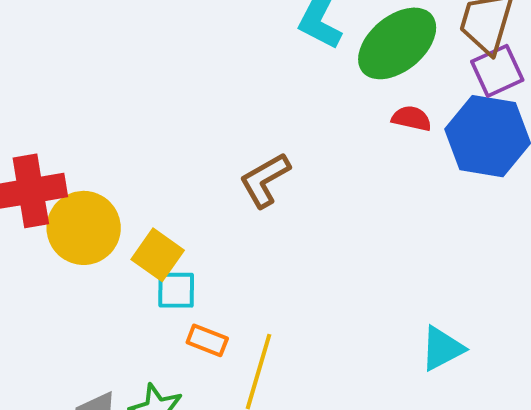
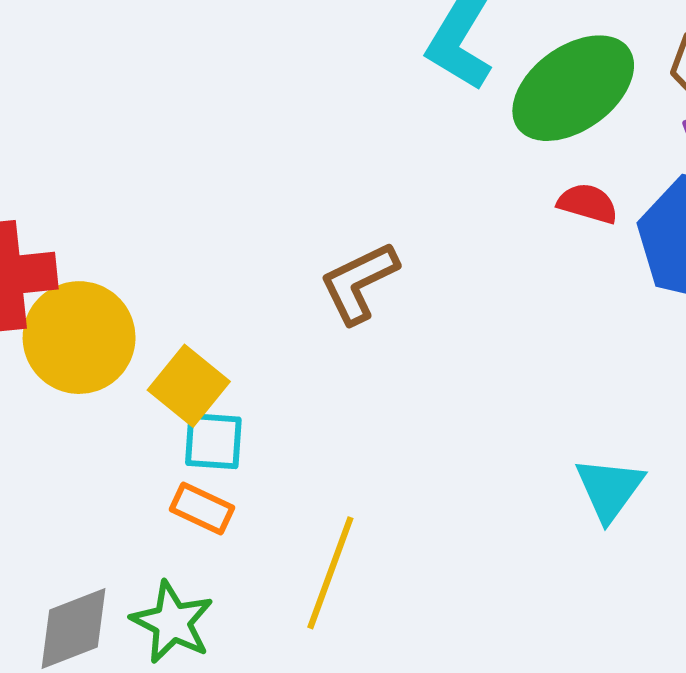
orange rectangle: (207, 340) -> (202, 509), moved
cyan triangle: (442, 349) -> (609, 489), moved, turned -30

